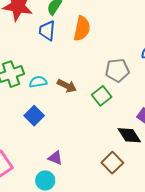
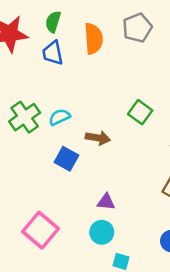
gray pentagon: (117, 70) -> (137, 28), moved
brown arrow: (67, 86) -> (98, 138), moved

